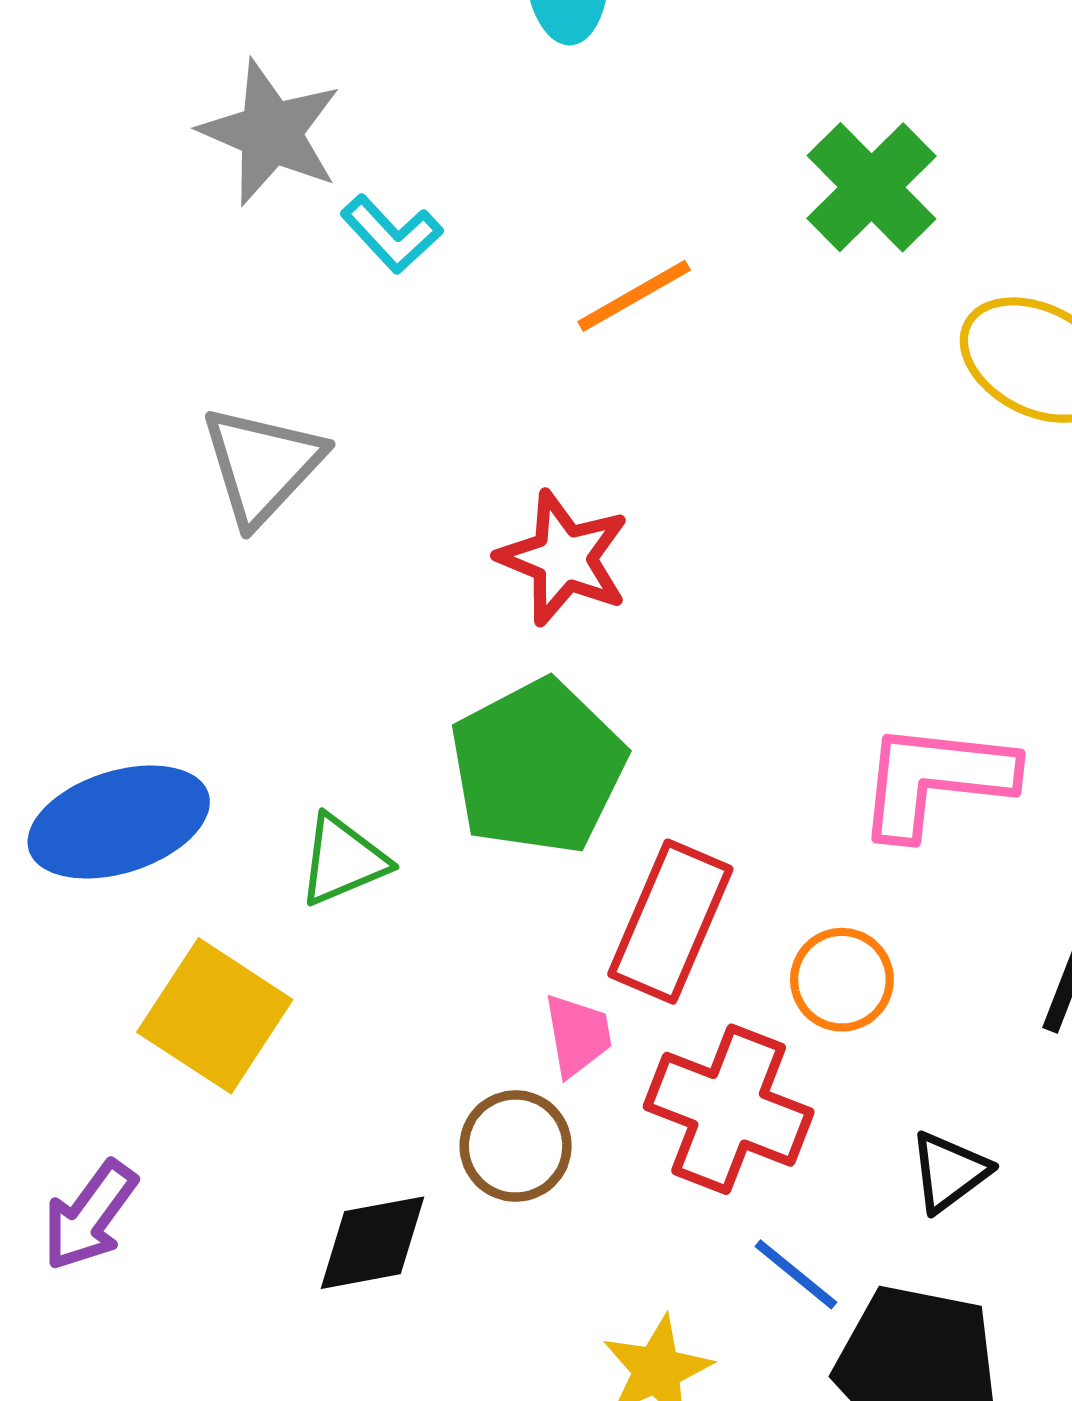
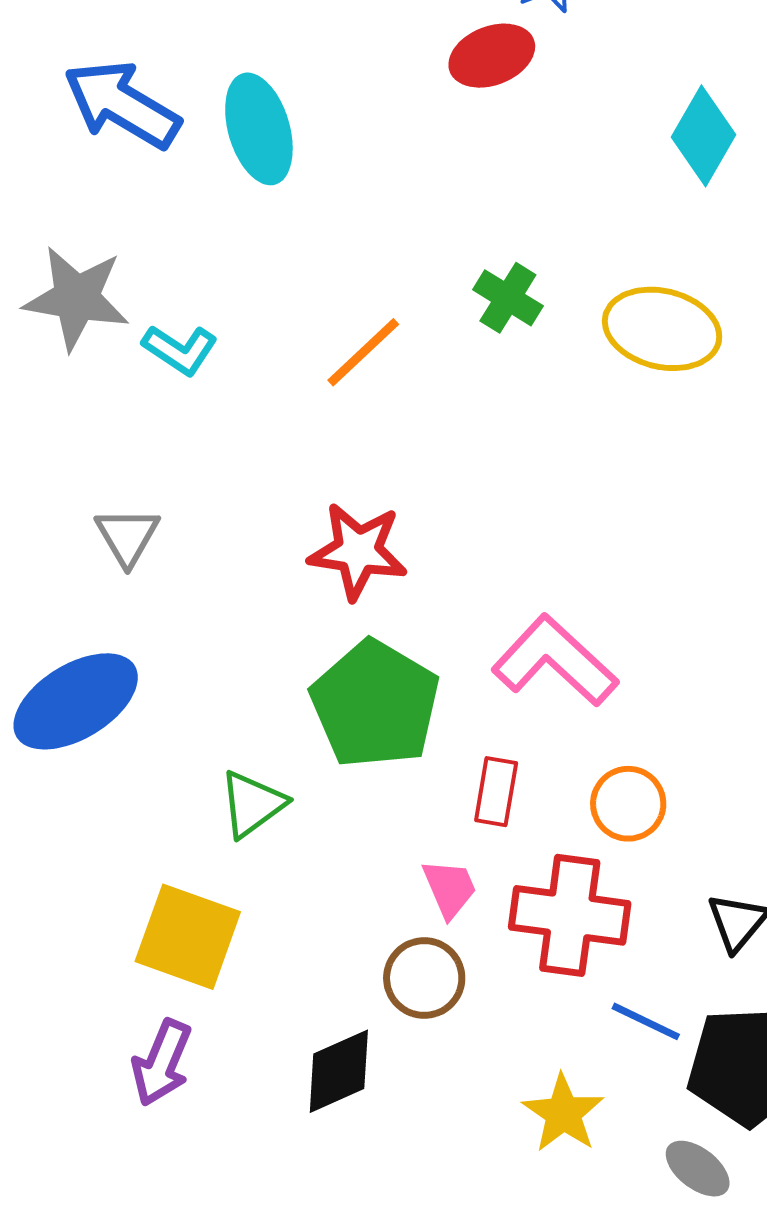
green cross: (872, 187) -> (508, 298), moved, size x0.7
gray triangle: (262, 465) -> (127, 536), size x0.7
pink L-shape: (935, 780) -> (555, 661), moved, turned 50
blue ellipse: (119, 822) -> (76, 701), moved
red rectangle: (670, 922) -> (496, 792), size x0.6
purple arrow: (90, 1216) -> (162, 1063), moved

